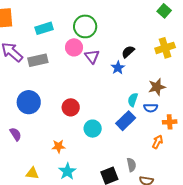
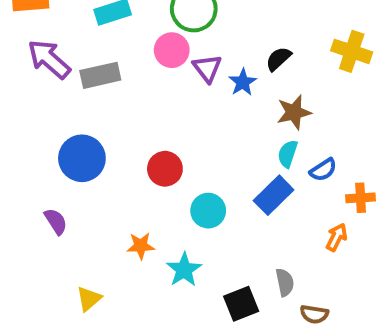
yellow cross: (165, 48) -> (352, 51), turned 36
blue star: (118, 68) -> (243, 82), moved
brown star: (157, 87) -> (294, 112), moved
blue semicircle: (151, 108) -> (323, 170), turned -32
cyan star: (67, 171) -> (184, 270), moved
yellow triangle: (32, 173) -> (89, 299), turned -48

